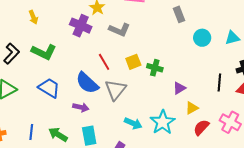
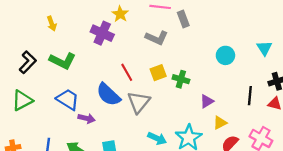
gray rectangle: (179, 14) -> (183, 19), moved
gray L-shape: (119, 30) -> (157, 38), moved
cyan circle: (202, 38) -> (225, 55), moved
cyan triangle: (232, 38) -> (264, 48), turned -49
purple arrow: (81, 107) -> (87, 118), moved

